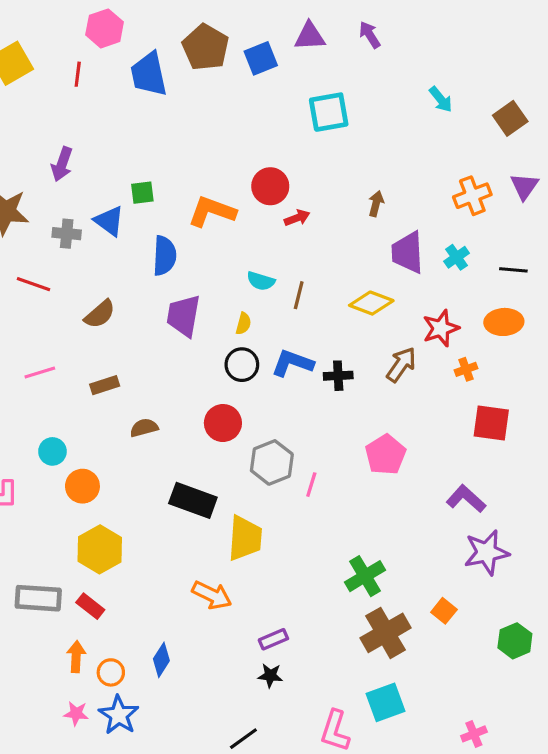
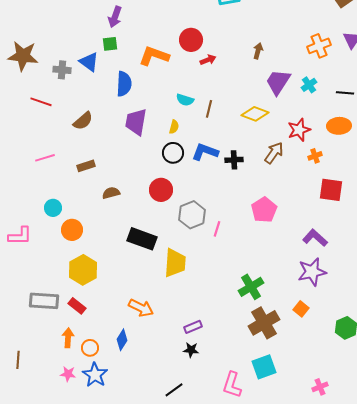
purple arrow: (62, 164) -> (115, 17), moved
purple trapezoid: (408, 253) -> (278, 82), turned 36
purple star: (487, 552) -> (312, 272), moved
orange arrow: (212, 595) -> (141, 308), moved

